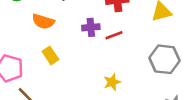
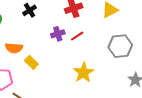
orange semicircle: (43, 21) -> (14, 48), moved
yellow star: (112, 82) -> (84, 73), size x1.5

